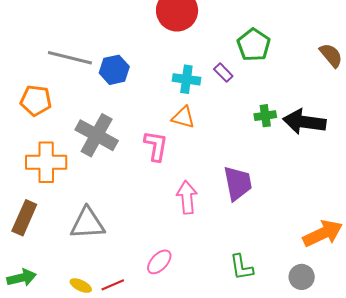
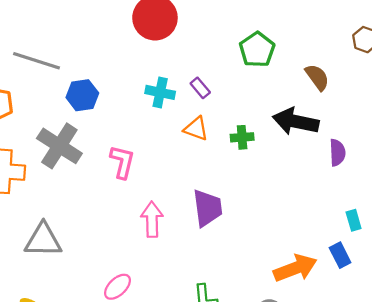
green pentagon: (254, 45) -> (257, 50), moved
blue hexagon: (114, 70) -> (82, 95), moved
orange triangle: (183, 117) -> (196, 129), moved
black arrow: (304, 122) -> (296, 121), moved

